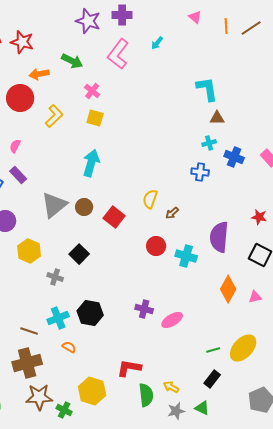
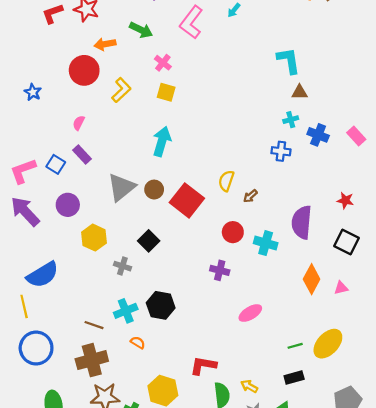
red square: (114, 217) -> (187, 200), size x1.4
purple cross: (144, 309) -> (220, 270), moved
black rectangle: (212, 379) -> (294, 378), turned 36

